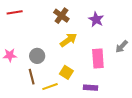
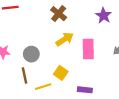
purple star: (96, 19) -> (104, 16), moved
pink rectangle: (98, 59) -> (88, 49), moved

